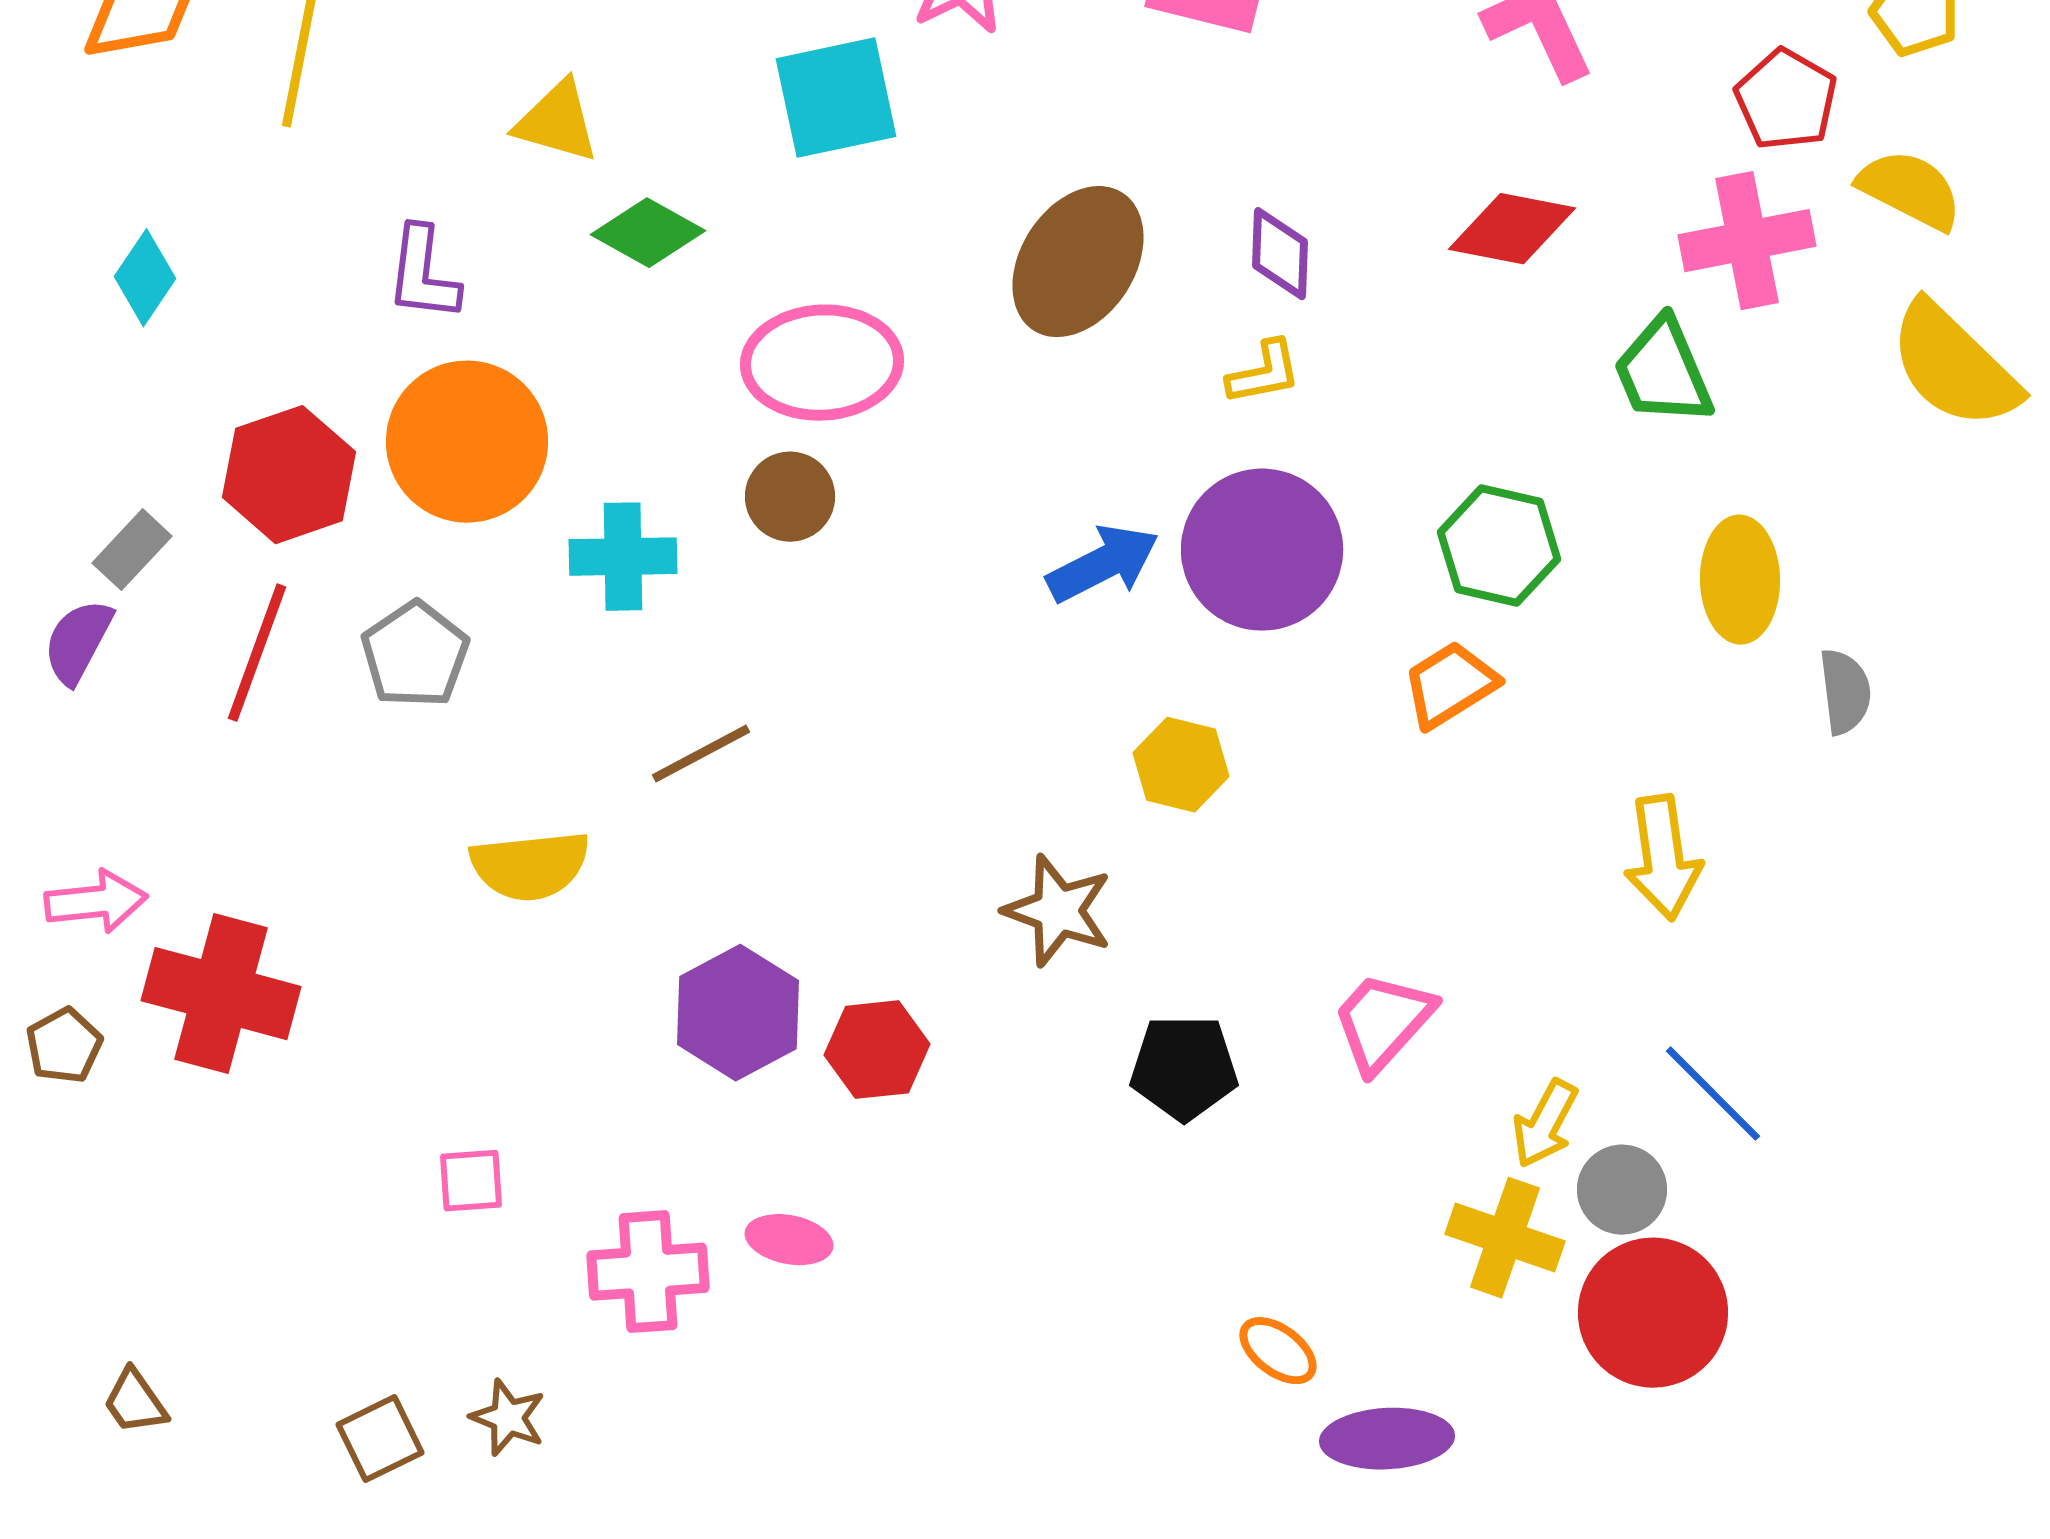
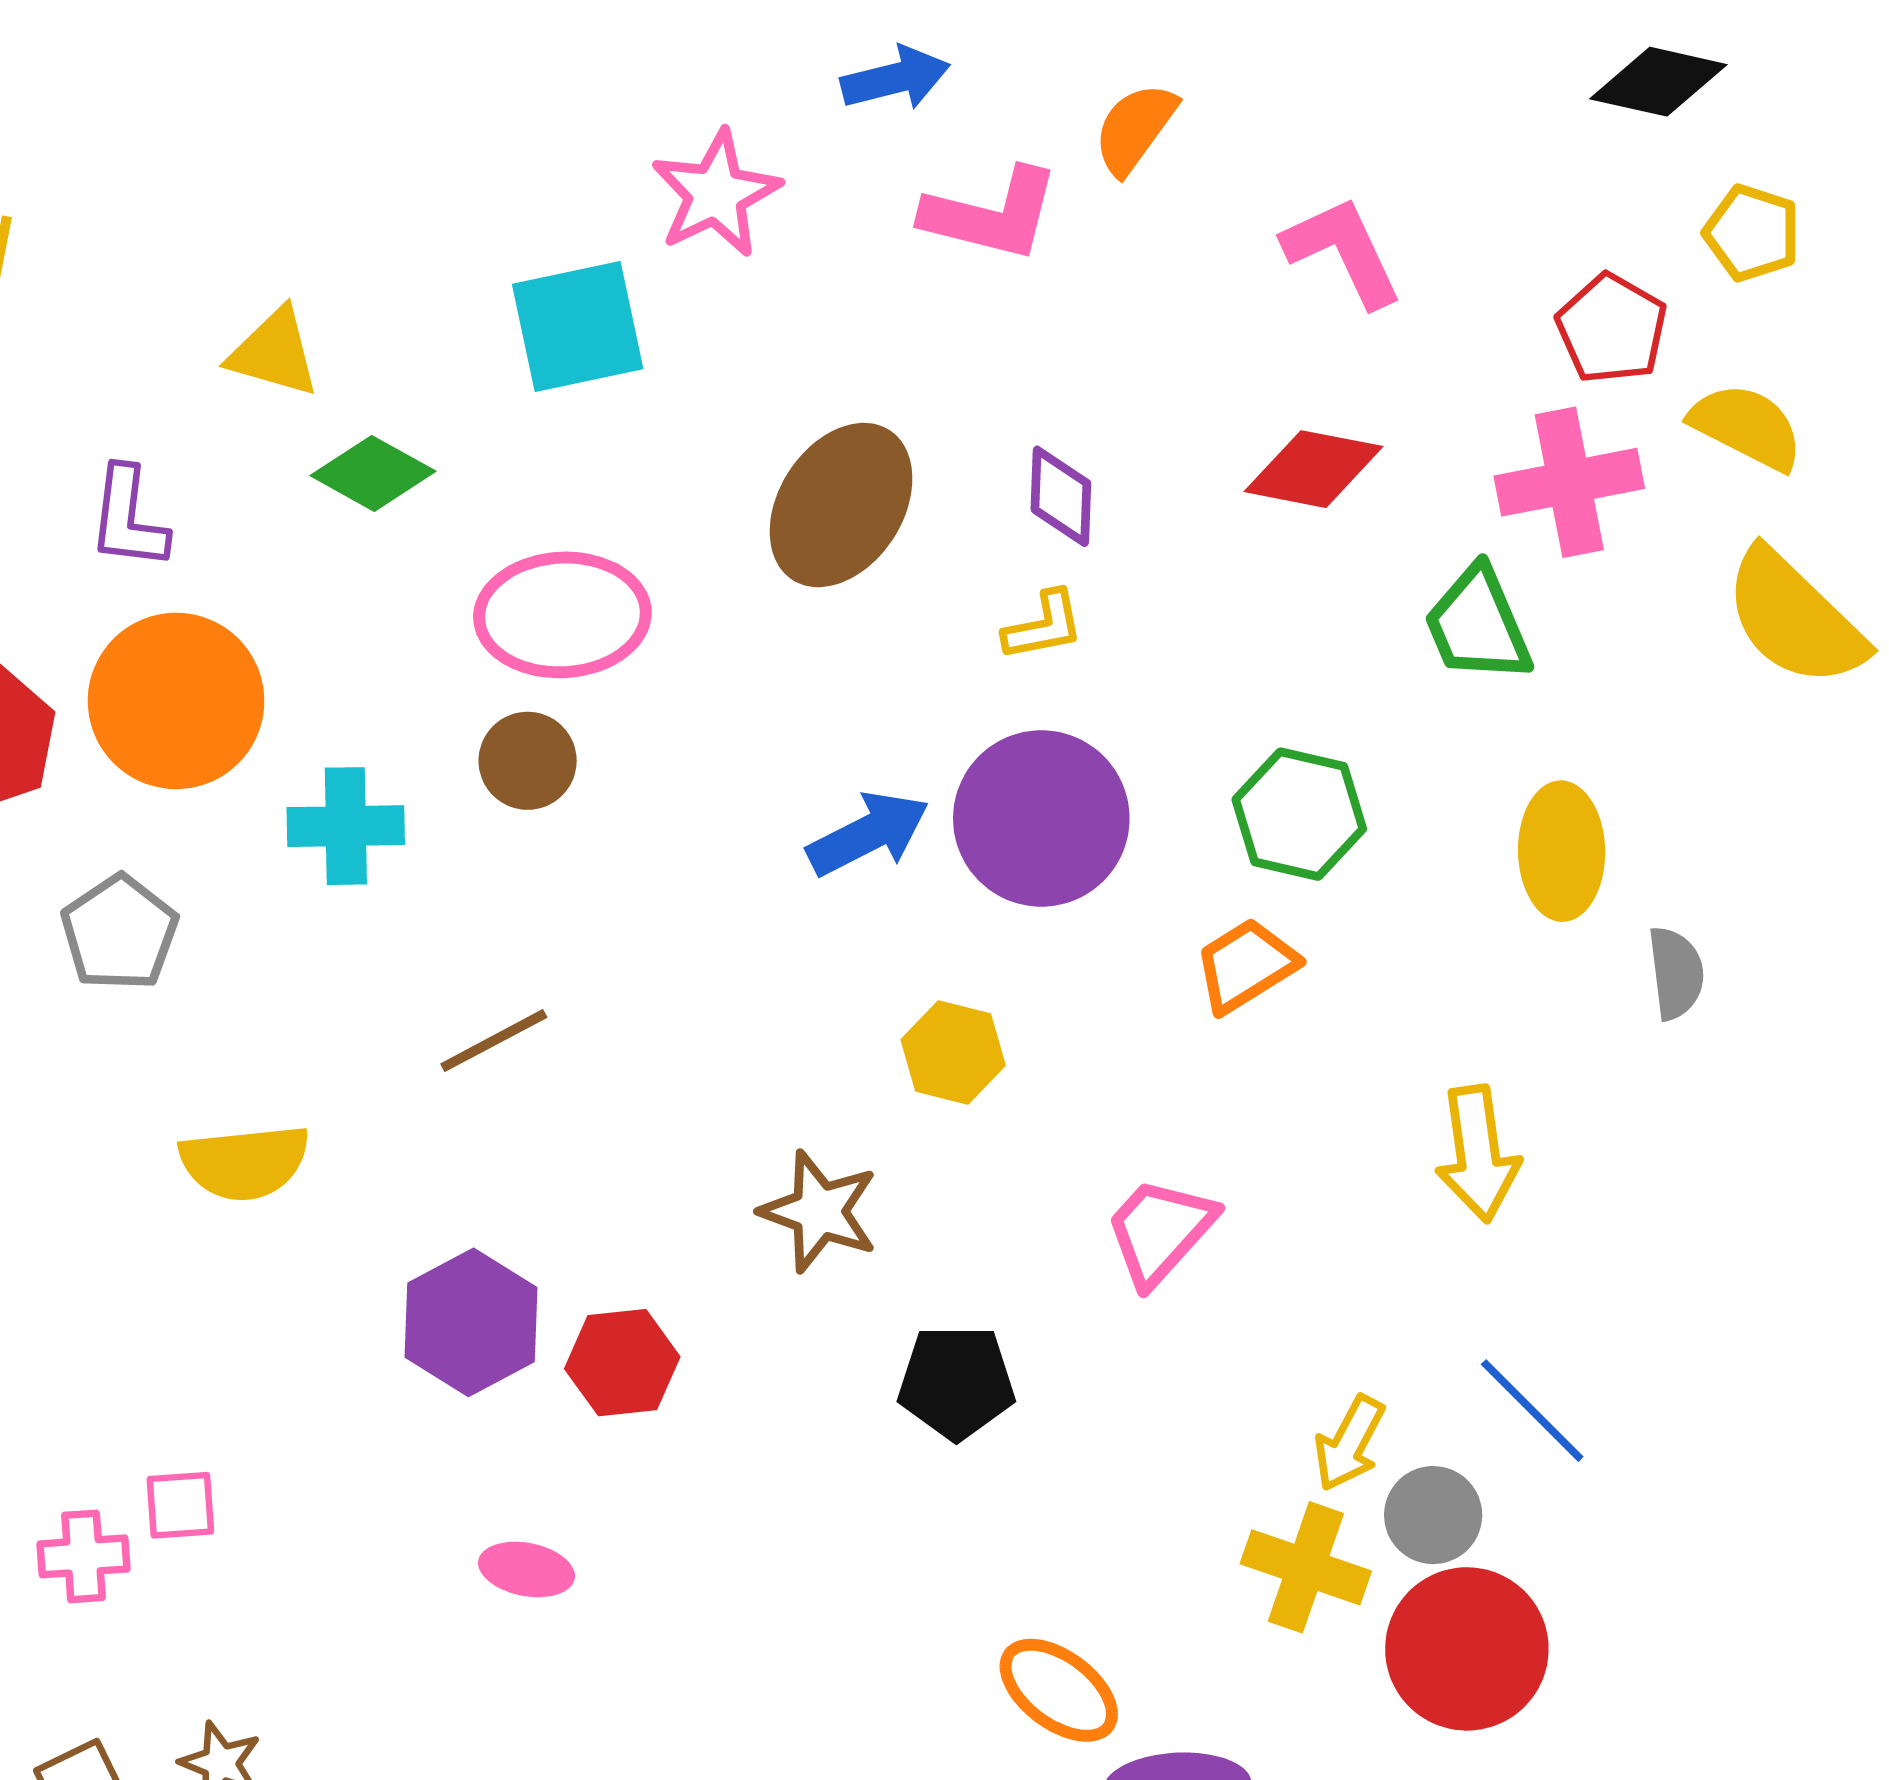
brown line: (701, 754) -> (494, 1041), moved
pink trapezoid: (1383, 1022) -> (1160, 1231), moved
pink cross: (648, 1272) -> (84, 1556), moved, size x0.7
orange ellipse: (1278, 1351) -> (1059, 1690), size x1.4

